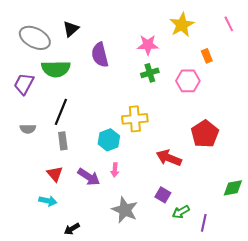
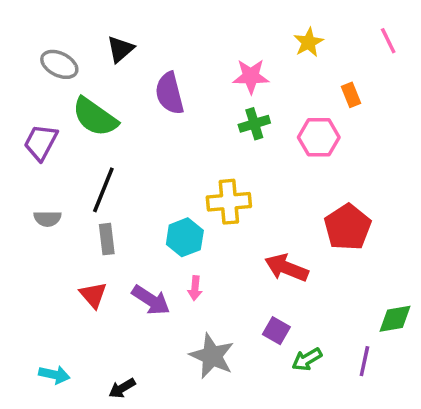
yellow star: (182, 25) -> (309, 42), size x0.7
gray ellipse: (35, 38) -> (59, 64), size x0.7
green semicircle: (56, 69) -> (95, 117), turned 36
cyan arrow: (48, 201) -> (54, 375), moved
purple line: (204, 223) -> (364, 361), moved

